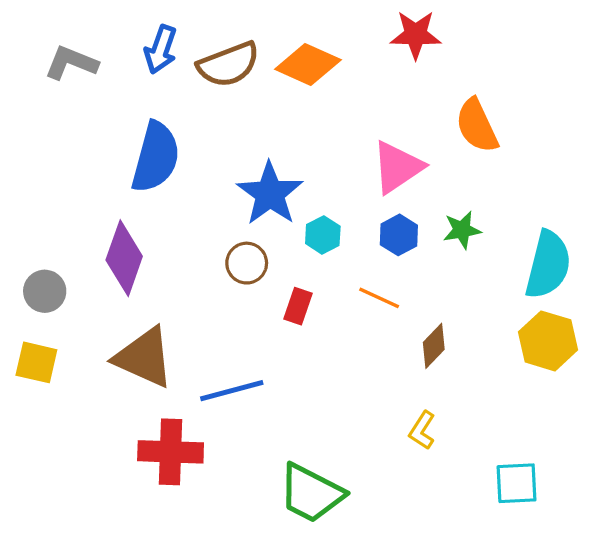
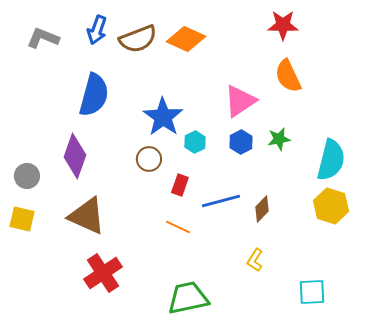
red star: (416, 35) -> (283, 25), moved
orange line: (379, 298) -> (178, 227), moved
blue line: (232, 391) -> (221, 201), moved
red cross: (171, 452) -> (103, 273), turned -36
green trapezoid: (311, 493) -> (188, 298), turned 141

